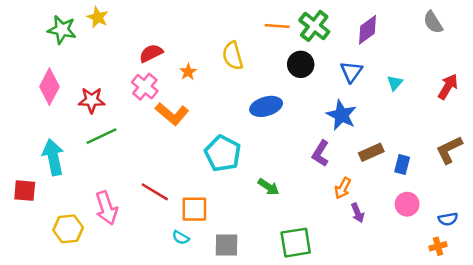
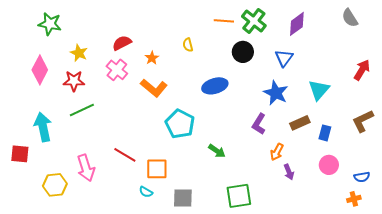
yellow star: (98, 17) -> (79, 53), moved
yellow semicircle: (233, 56) -> (188, 45), size x0.6
cyan triangle: (395, 83) -> (319, 90), moved, size x1.6
orange L-shape: (172, 114) -> (154, 88), moved

